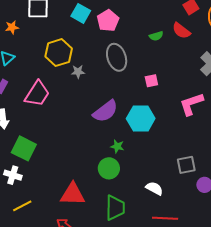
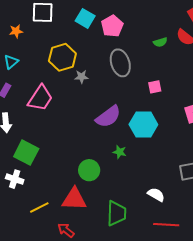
green circle: (109, 168) -> (89, 170), moved
yellow line: (22, 206) -> (39, 207), moved

